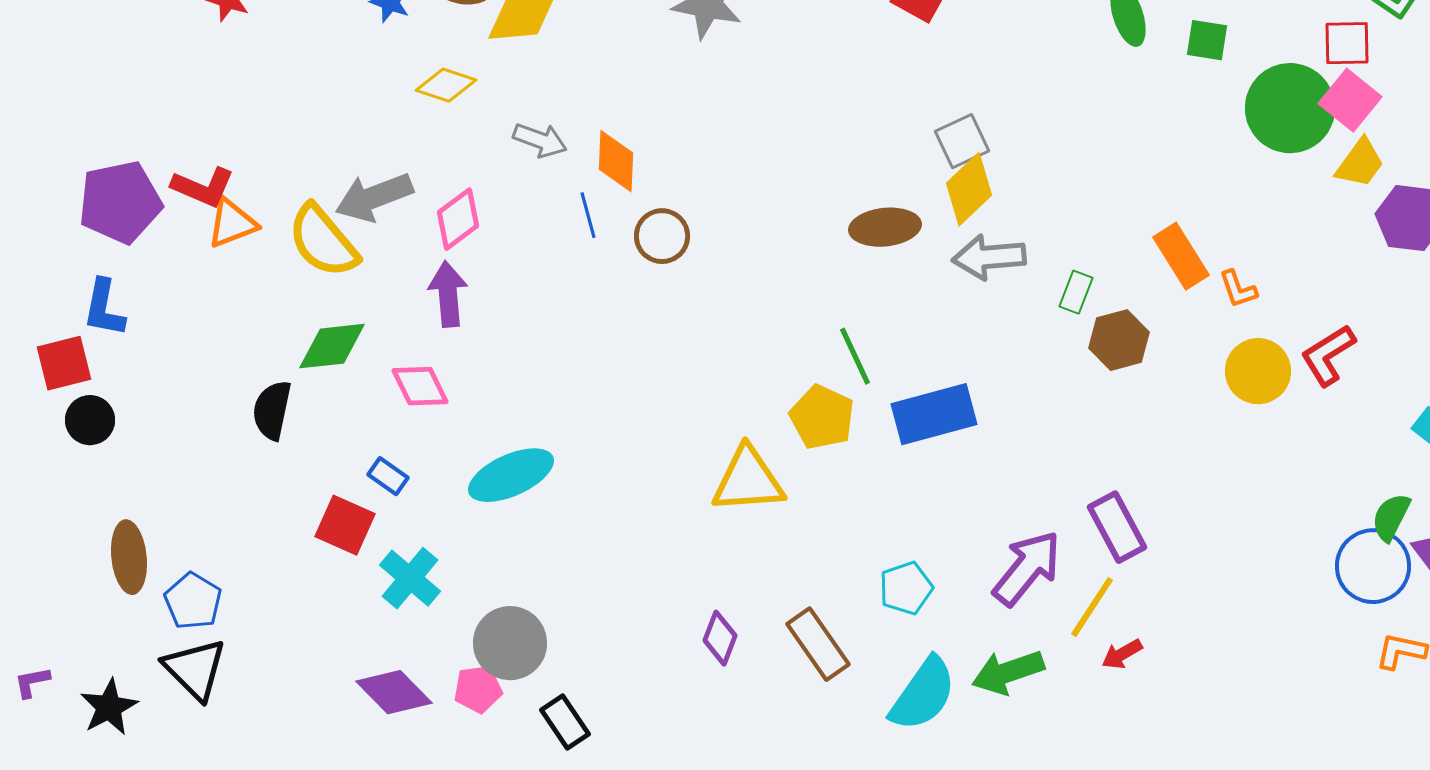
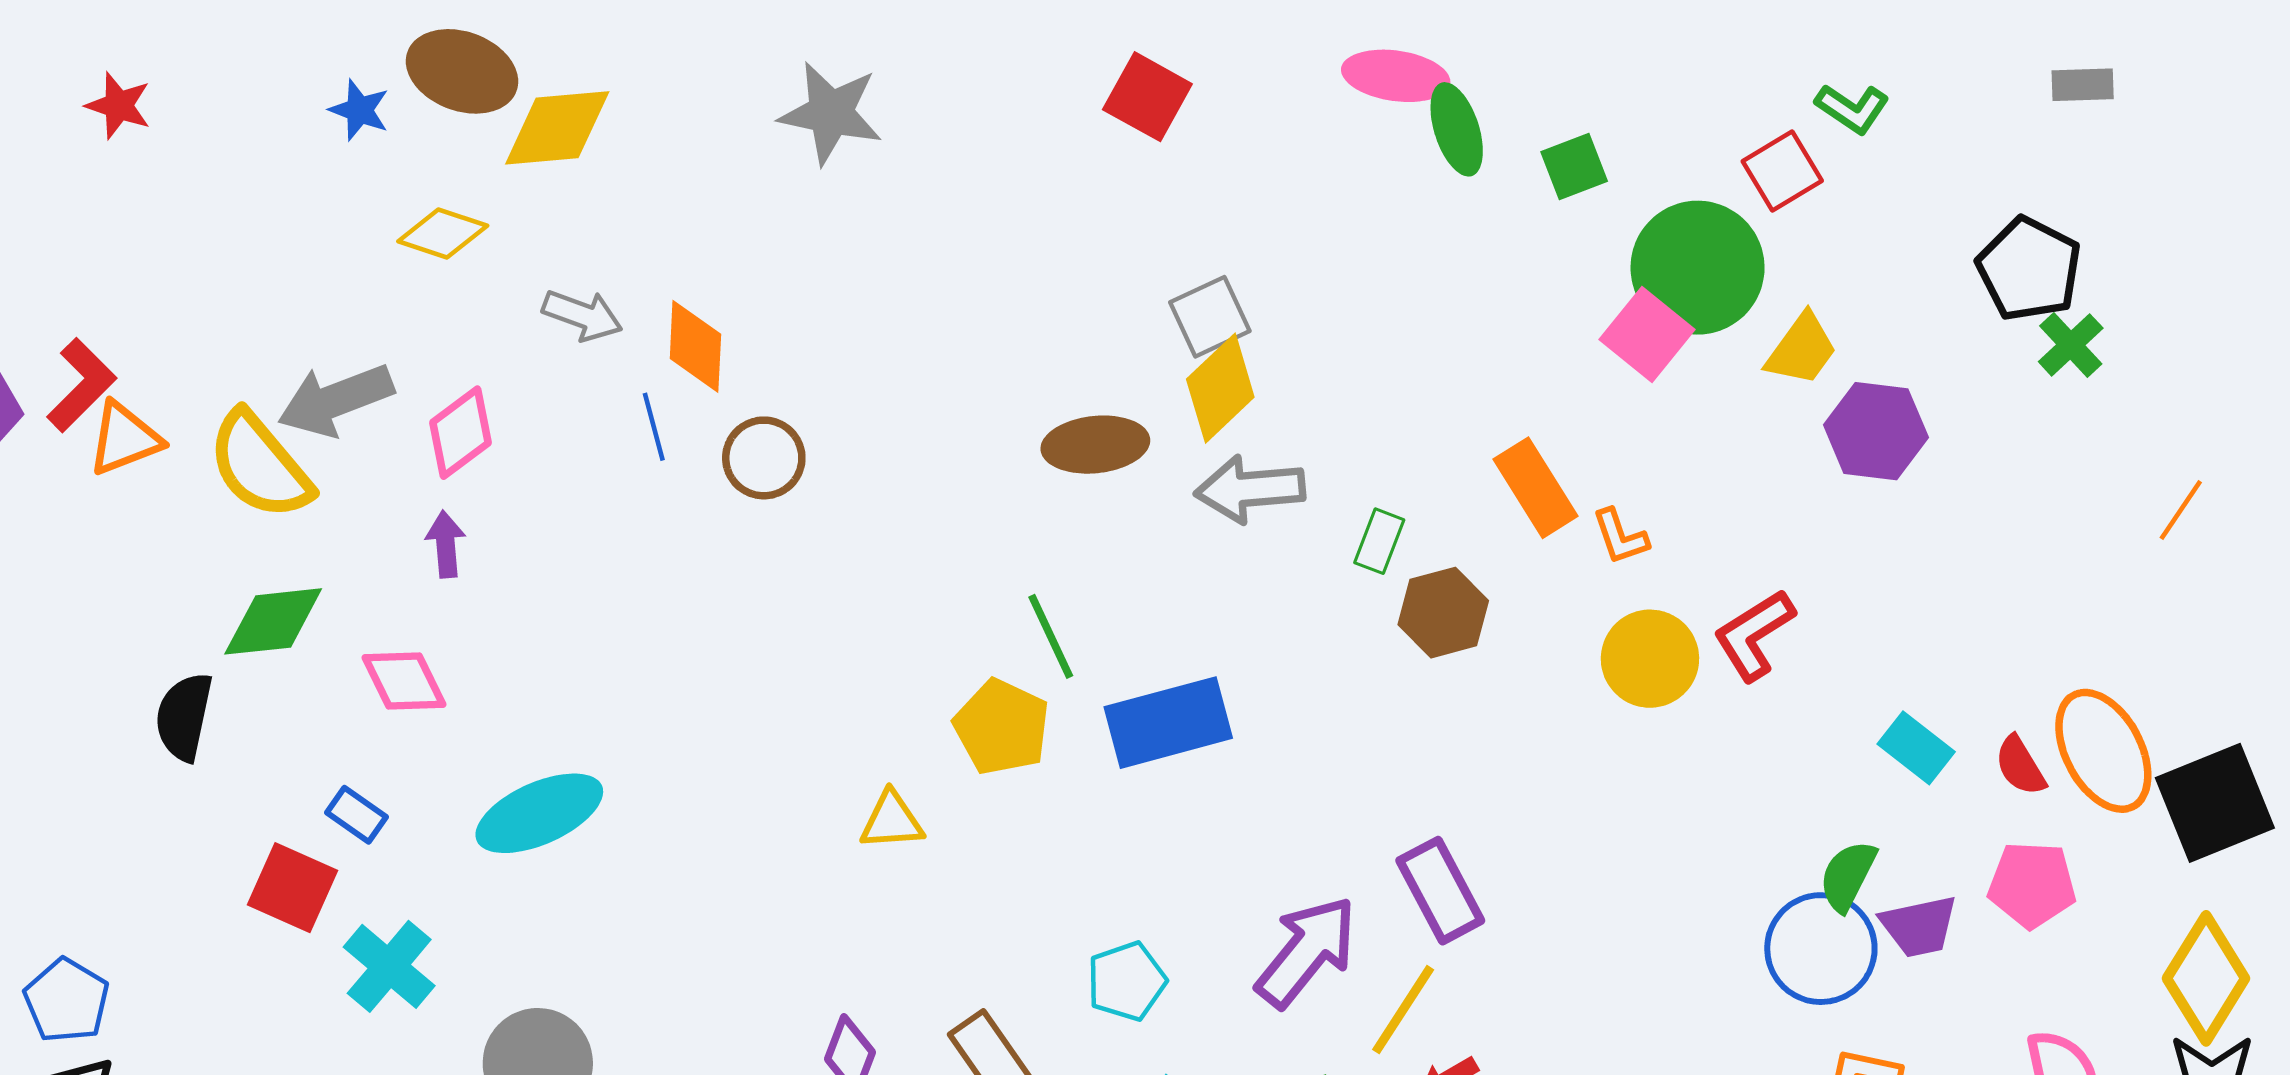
green square: (1207, 40) -> (1574, 167), turned -30
red square: (1347, 43) -> (1782, 171), turned -30
pink square: (1350, 100) -> (1647, 335), moved
red L-shape: (203, 187) -> (81, 385), turned -68
purple arrow: (448, 294) -> (446, 544), size x0.7
yellow triangle: (748, 480) -> (892, 821), size x0.6

